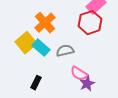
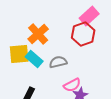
yellow square: (26, 43) -> (19, 54), turned 35
pink semicircle: (79, 74) -> (72, 85), turned -60

